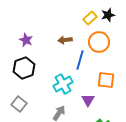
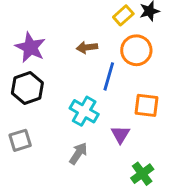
purple star: (26, 40) -> (30, 47), size x1.5
cyan cross: (63, 84) -> (84, 111), turned -30
gray square: (19, 104) -> (20, 140), turned 35

